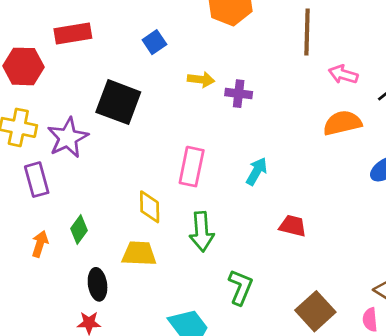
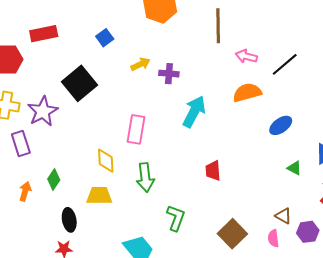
yellow arrow: (201, 80) -> (140, 64), turned -30
black square: (118, 102) -> (79, 83), turned 32
cyan arrow: (257, 171) -> (194, 112), moved, size x1.5
red trapezoid: (293, 226) -> (213, 171), turned -105

